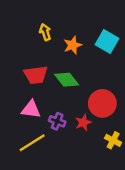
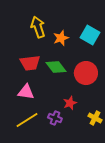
yellow arrow: (45, 32) -> (38, 27), size x1.5
red circle: (102, 103) -> (86, 73), moved
purple cross: (57, 121) -> (55, 118), moved

